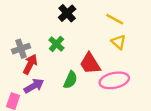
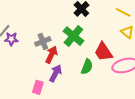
green cross: (56, 44) -> (73, 36), size x1.5
purple arrow: (34, 86) -> (55, 73), turned -30

